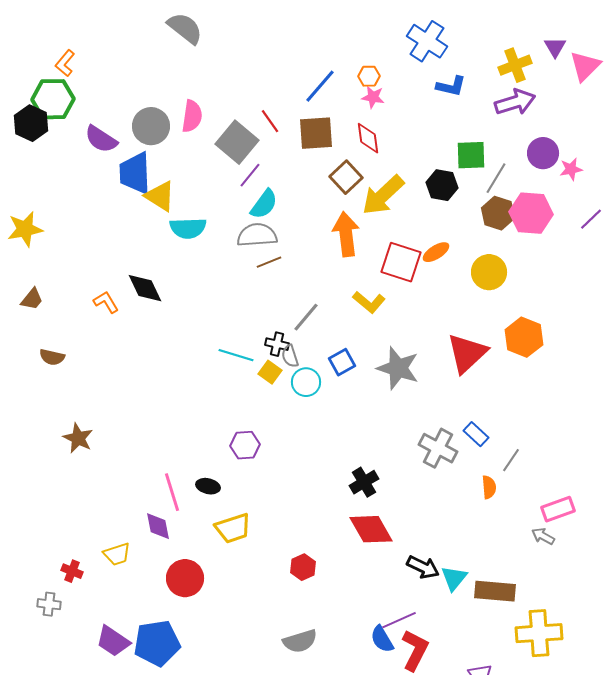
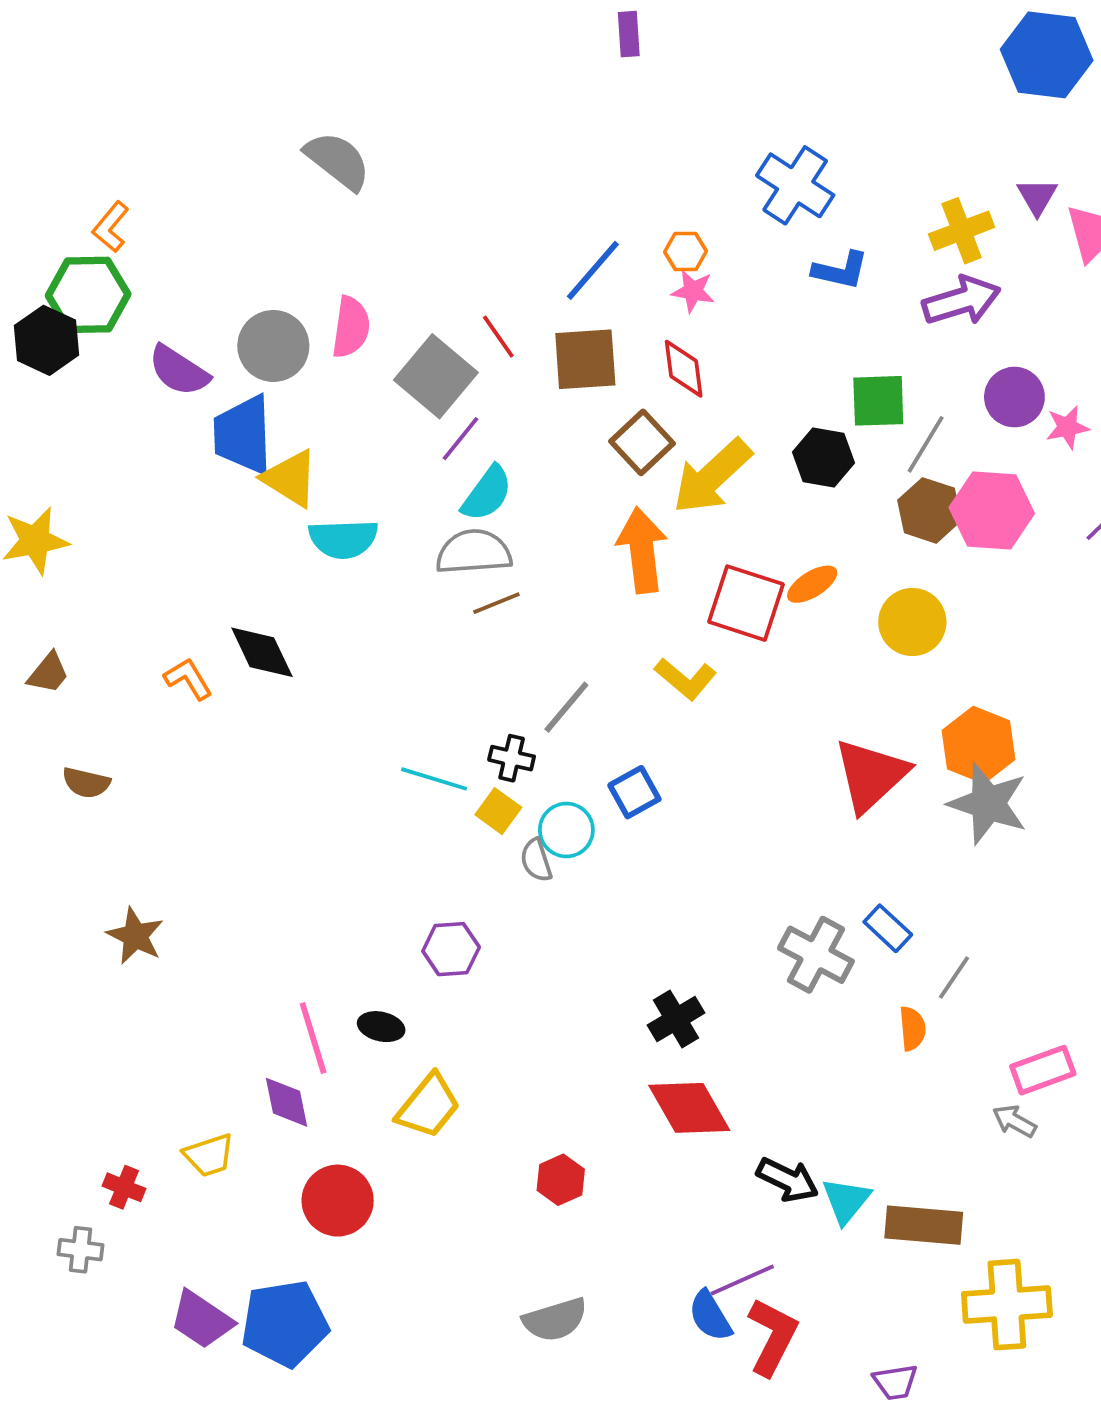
gray semicircle: (290, 356) -> (536, 860), moved
gray star: (398, 368) -> (988, 804), moved
yellow trapezoid: (233, 528) -> (428, 1106), turned -33

